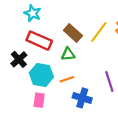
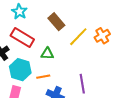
brown rectangle: (73, 33) -> (56, 22), moved

